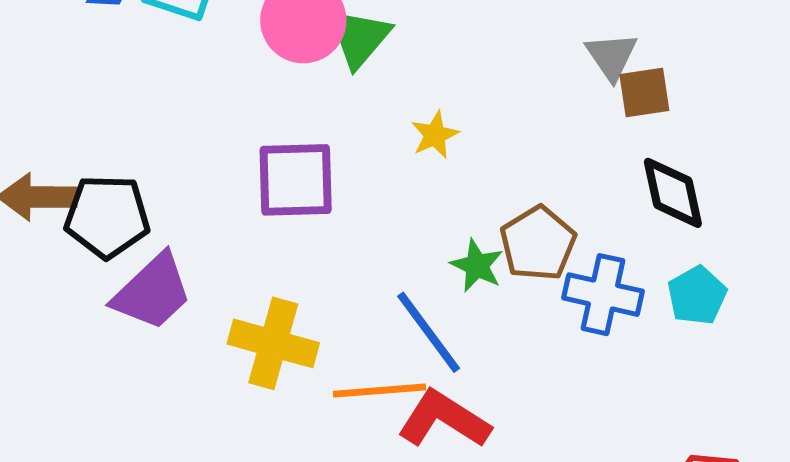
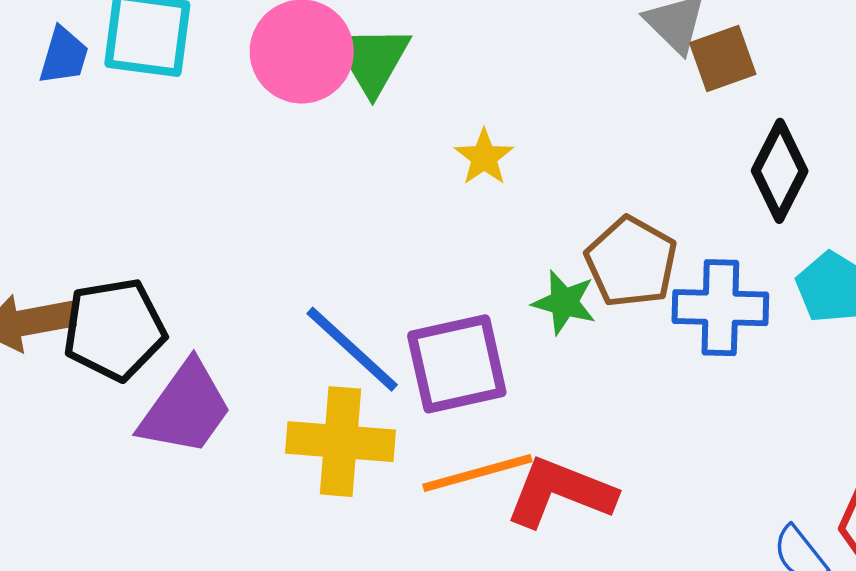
purple square: (296, 180) -> (457, 364), moved
black diamond: (673, 193) -> (780, 171), turned 50
blue line: (429, 332) -> (352, 349), moved

